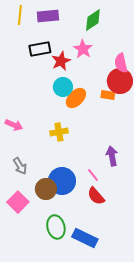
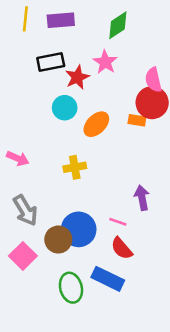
cyan circle: (63, 87) -> (65, 108), moved
gray arrow: (20, 166) -> (25, 210), size x1.4
pink line: (93, 175) -> (118, 222), turned -32
blue rectangle: (85, 238) -> (108, 279), moved

